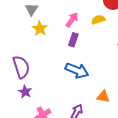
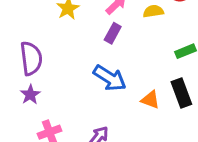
orange triangle: (103, 97) -> (150, 100), moved

